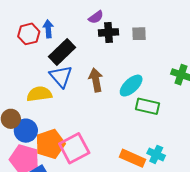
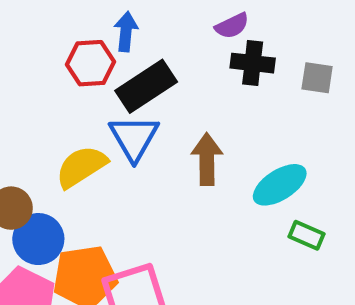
red hexagon: (29, 34) -> (91, 63), moved
yellow semicircle: (39, 94) -> (81, 167), turned -35
green rectangle: (148, 106) -> (307, 235), size x0.7

